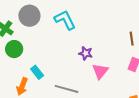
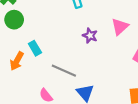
pink triangle: (100, 71) -> (120, 27), moved

